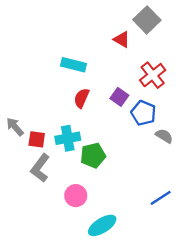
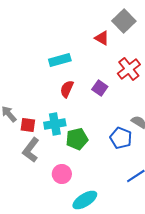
cyan rectangle: (73, 65) -> (60, 60), turned -30
blue pentagon: (143, 113) -> (121, 138), moved

